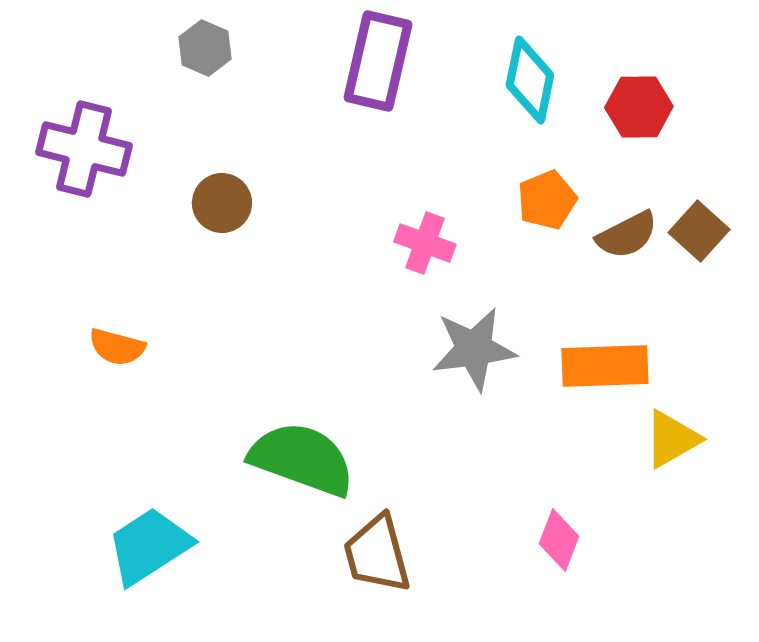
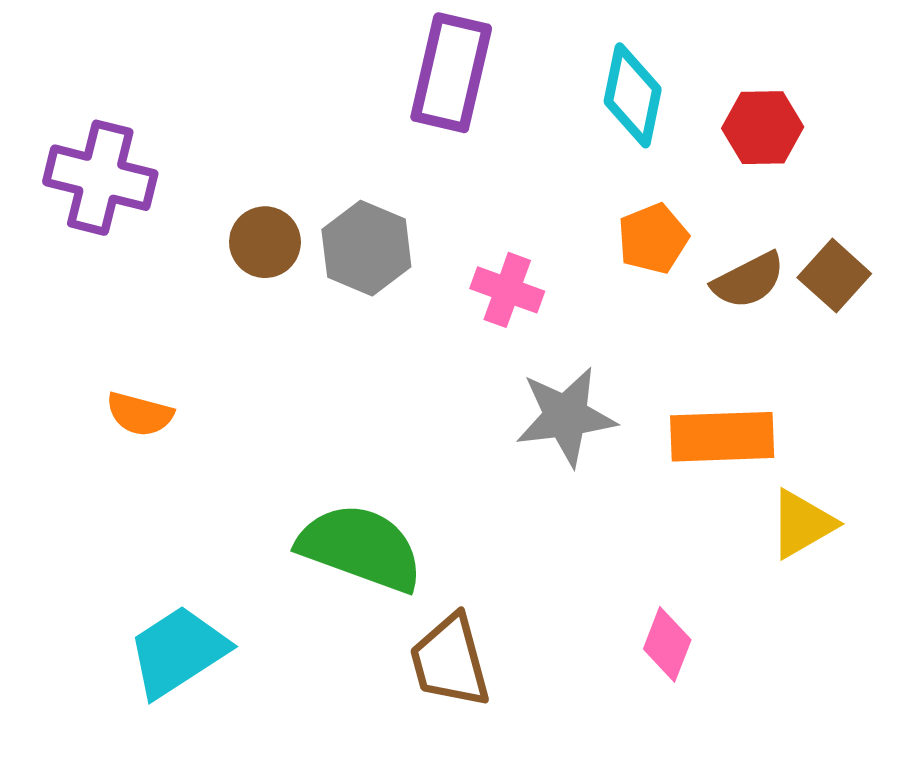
gray hexagon: (205, 48) -> (366, 248), moved, size x1.4

